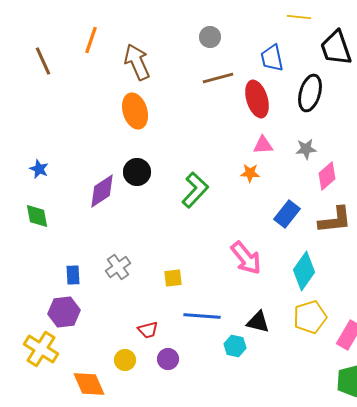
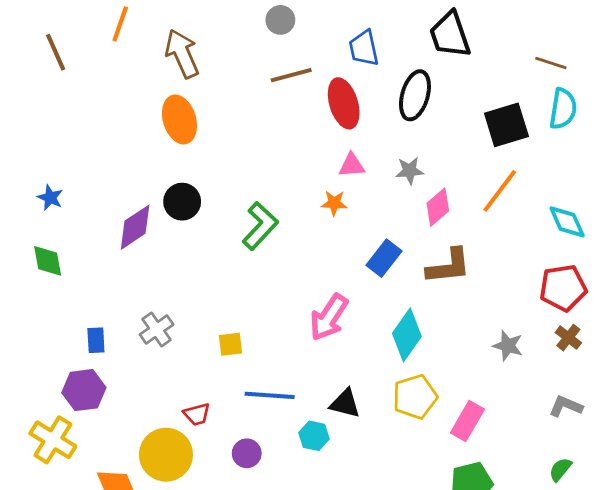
pink arrow: (246, 258) -> (329, 317), turned 72
purple circle: (168, 359) -> (247, 453), moved
yellow circle: (125, 360) -> (166, 455), size x1.8

